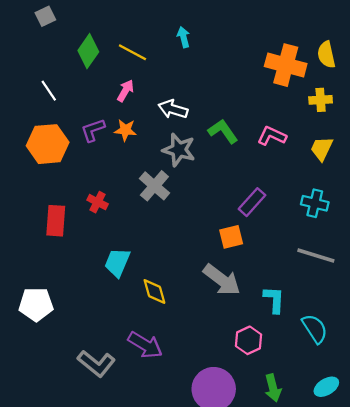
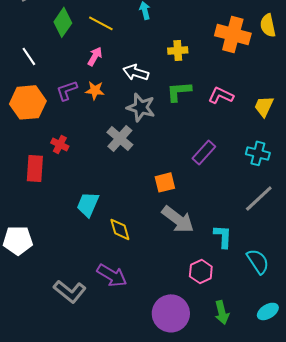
yellow cross: (321, 100) -> (178, 50), moved
green L-shape: (223, 131) -> (179, 91), turned -60
red cross: (98, 202) -> (60, 144), moved
orange square: (231, 237) -> (165, 182), moved
gray line: (316, 256) -> (259, 198), turned -60

